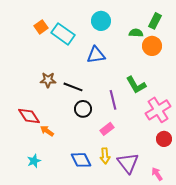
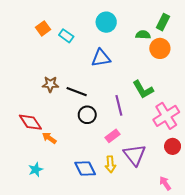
cyan rectangle: (63, 34) -> (66, 36), size x0.6
purple triangle: (128, 163) -> (135, 155), moved

